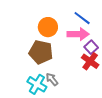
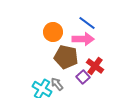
purple square: (91, 47) -> (83, 77), moved
brown pentagon: (41, 52) -> (66, 57), moved

